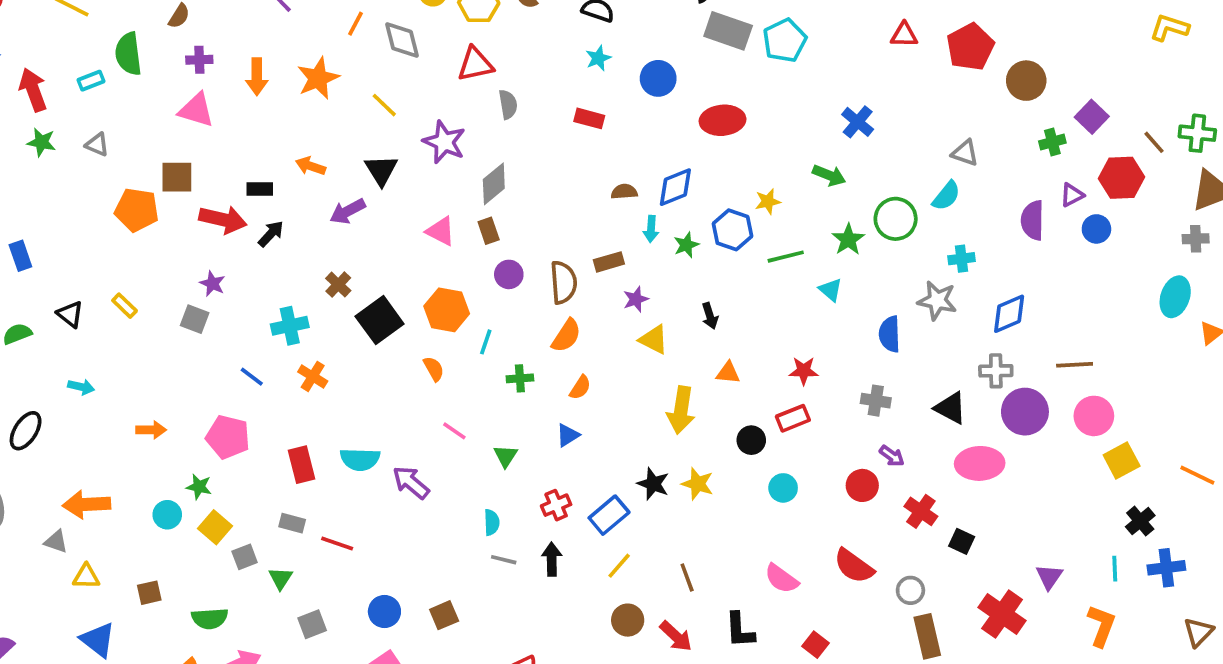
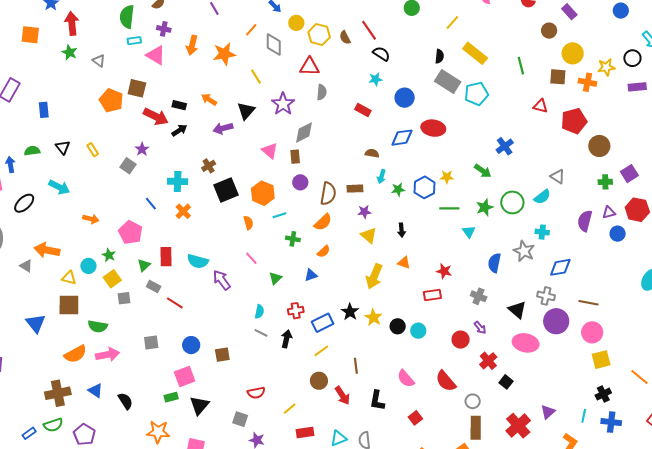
cyan rectangle: (91, 81) -> (134, 41), moved
blue diamond: (675, 187) -> (402, 138), moved
cyan line: (486, 342) -> (279, 215), turned 40
cyan arrow: (81, 387) -> (59, 187), size x1.5
black circle: (751, 440) -> (398, 326), moved
yellow triangle: (86, 577) -> (69, 278), moved
green triangle: (281, 578) -> (144, 265), moved
brown square: (149, 593) -> (69, 305), size x1.6

